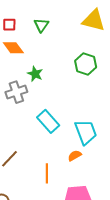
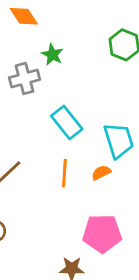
orange line: (47, 173) -> (64, 173), moved

